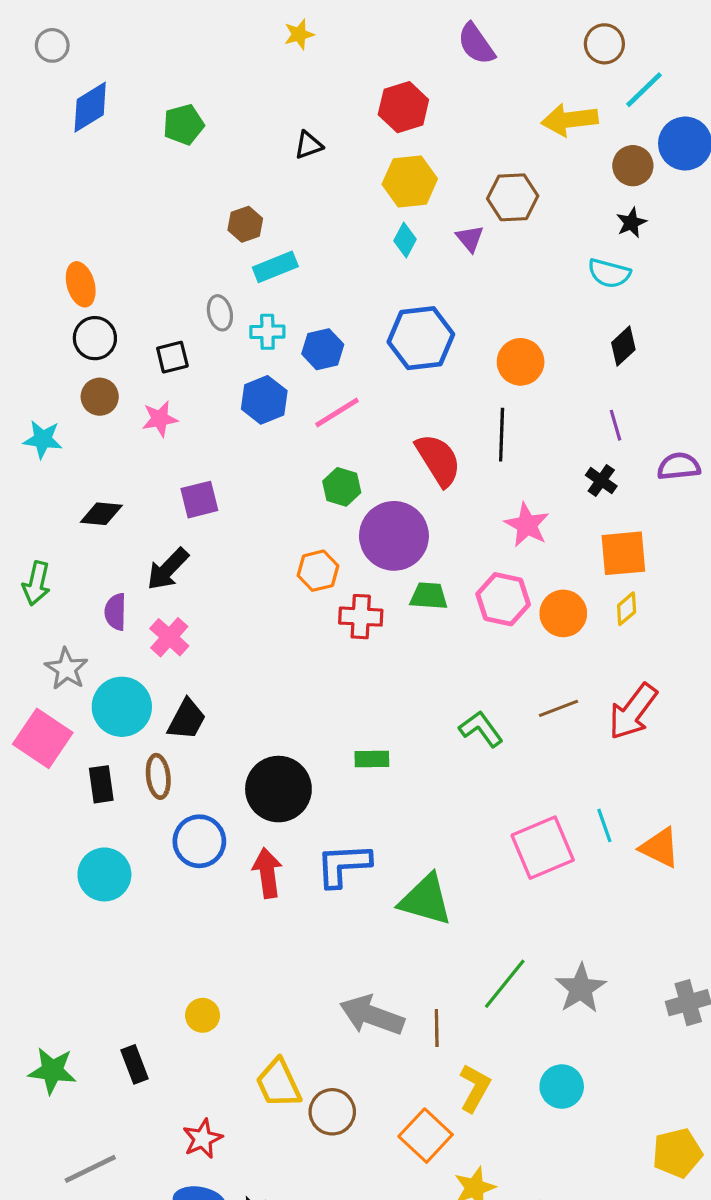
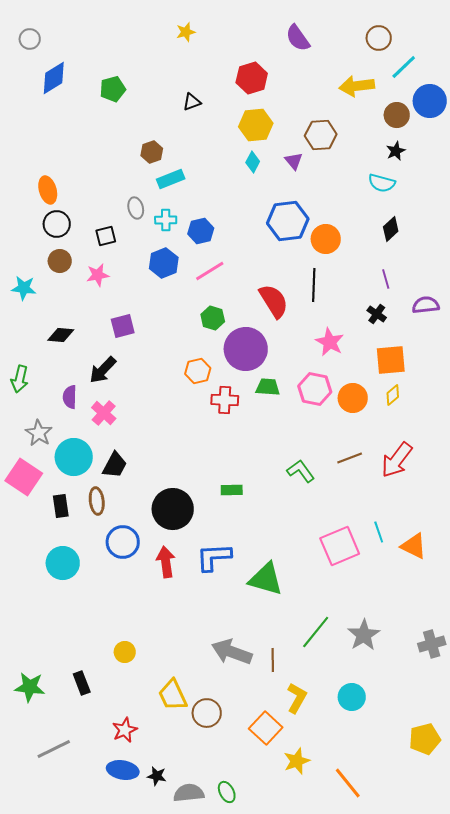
blue hexagon: (421, 338) -> (288, 221), moved

